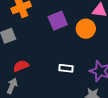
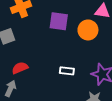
purple square: (58, 21) -> (59, 21), turned 30

